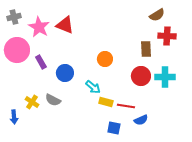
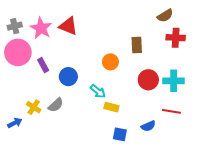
gray cross: (14, 17) -> (15, 26), moved
brown rectangle: (146, 49) -> (137, 45), moved
gray semicircle: (53, 100) -> (56, 105), turned -70
red line: (126, 106) -> (171, 111), moved
blue arrow: (14, 117) -> (15, 123), turned -112

